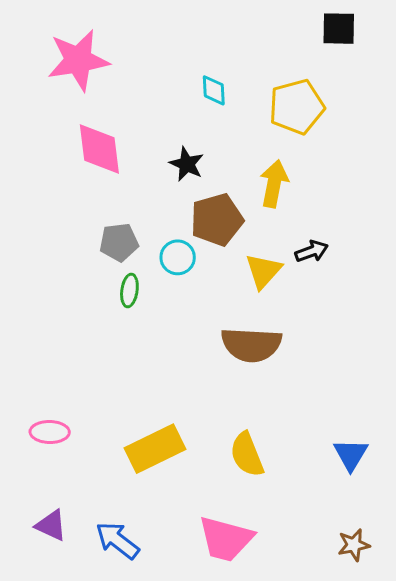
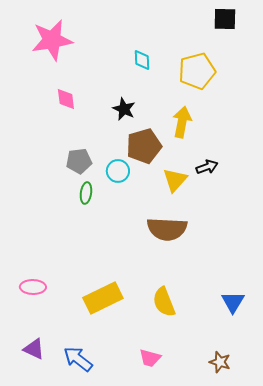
pink diamond: (99, 149) -> (66, 99), size x0.6
pink trapezoid: (226, 539) -> (150, 358), size x0.6
brown star: (354, 545) -> (220, 362), moved, turned 30

